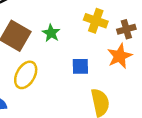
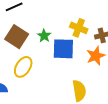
blue square: (80, 66) -> (63, 49), moved, size x1.6

